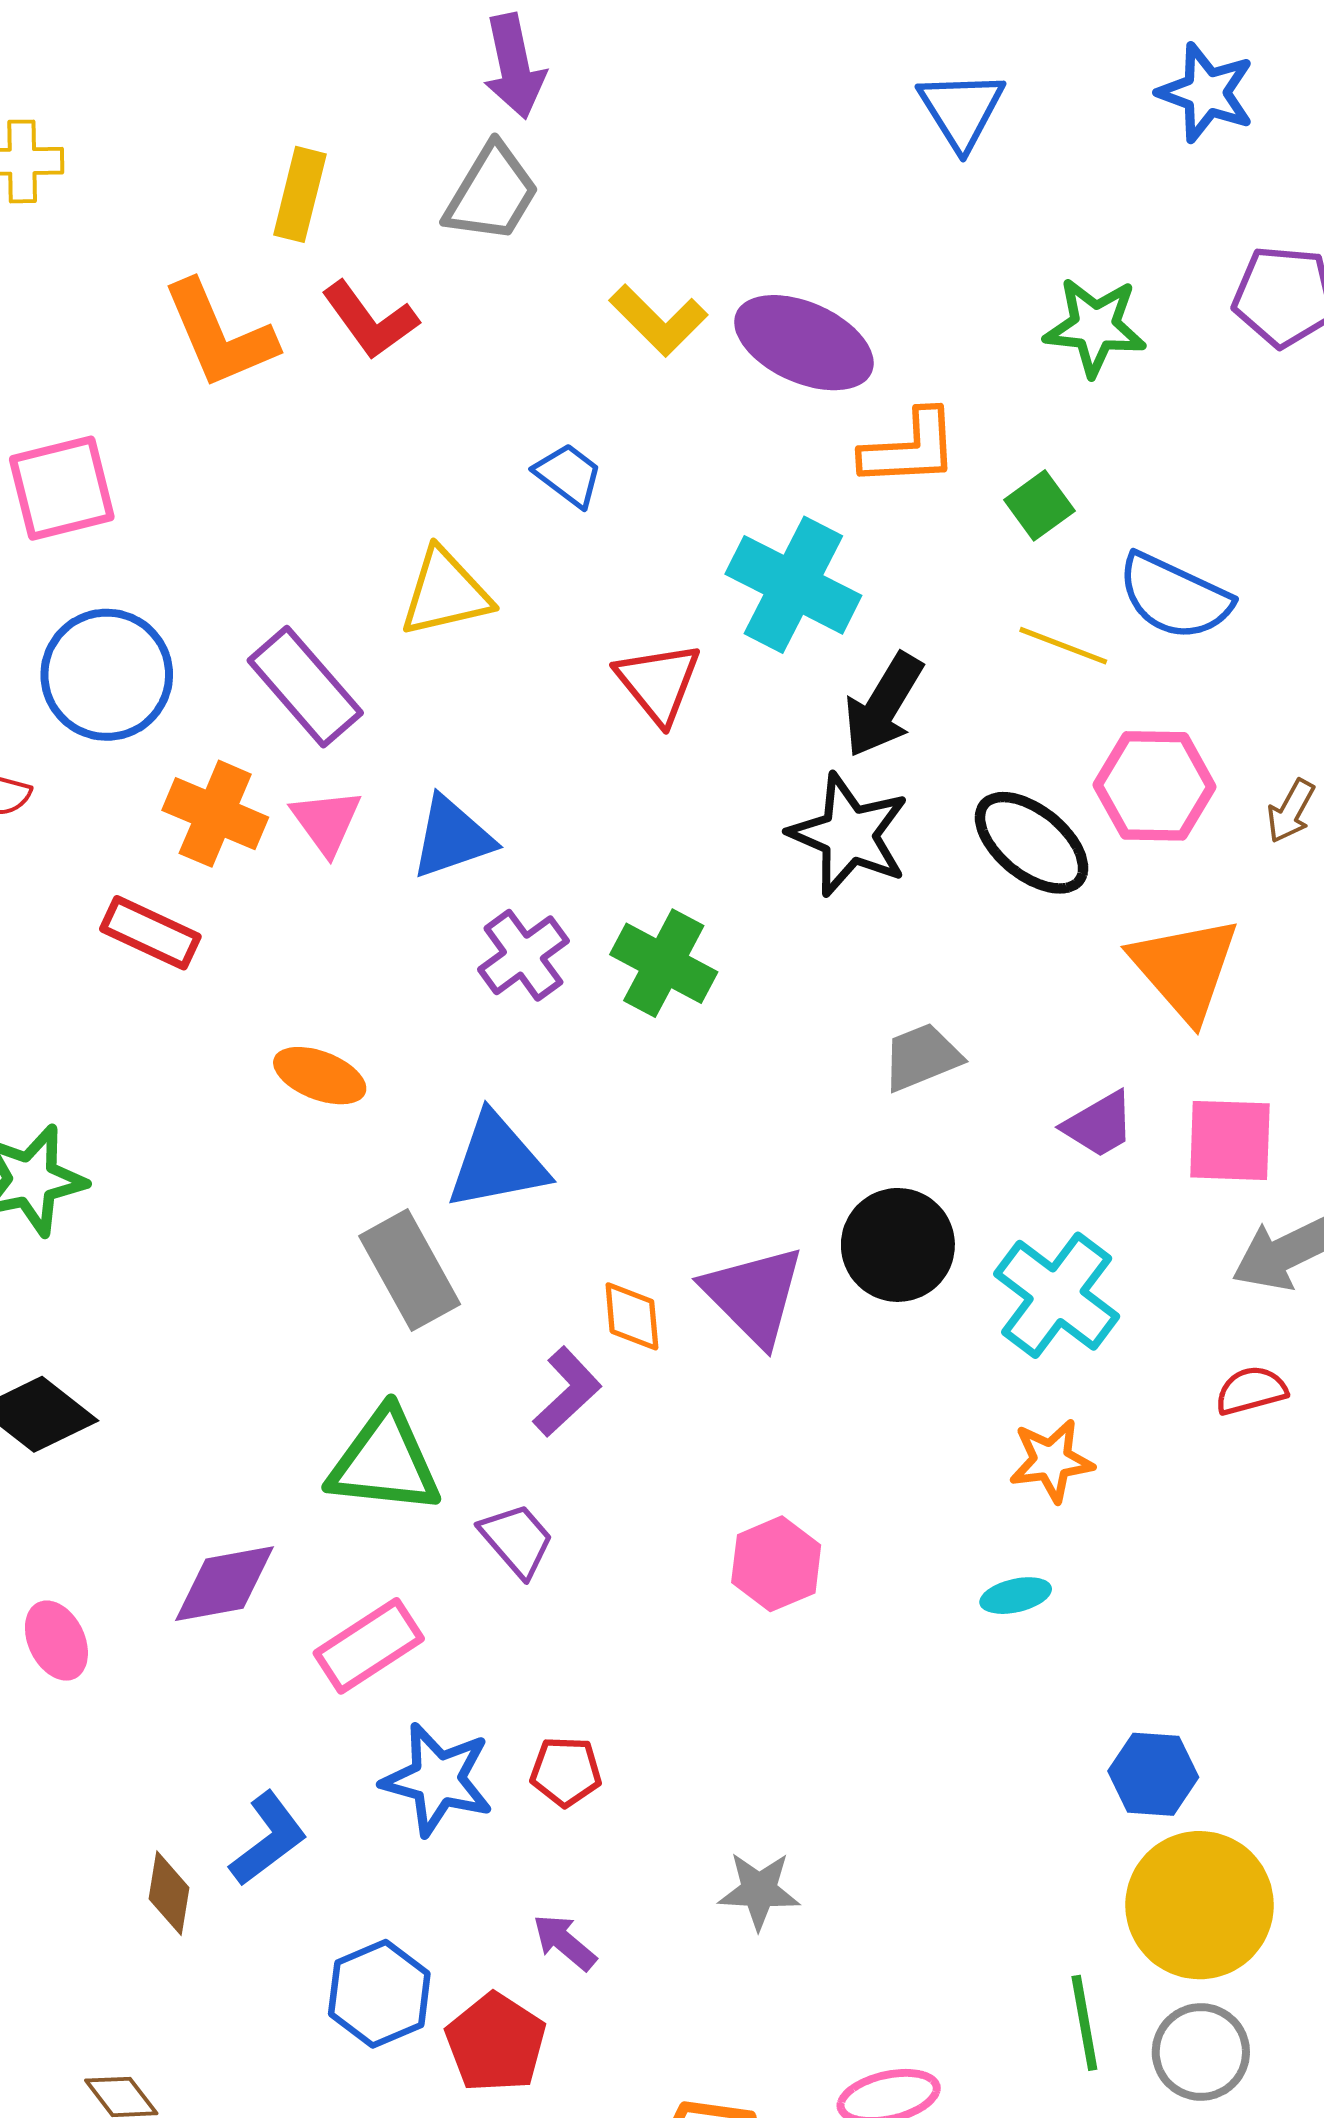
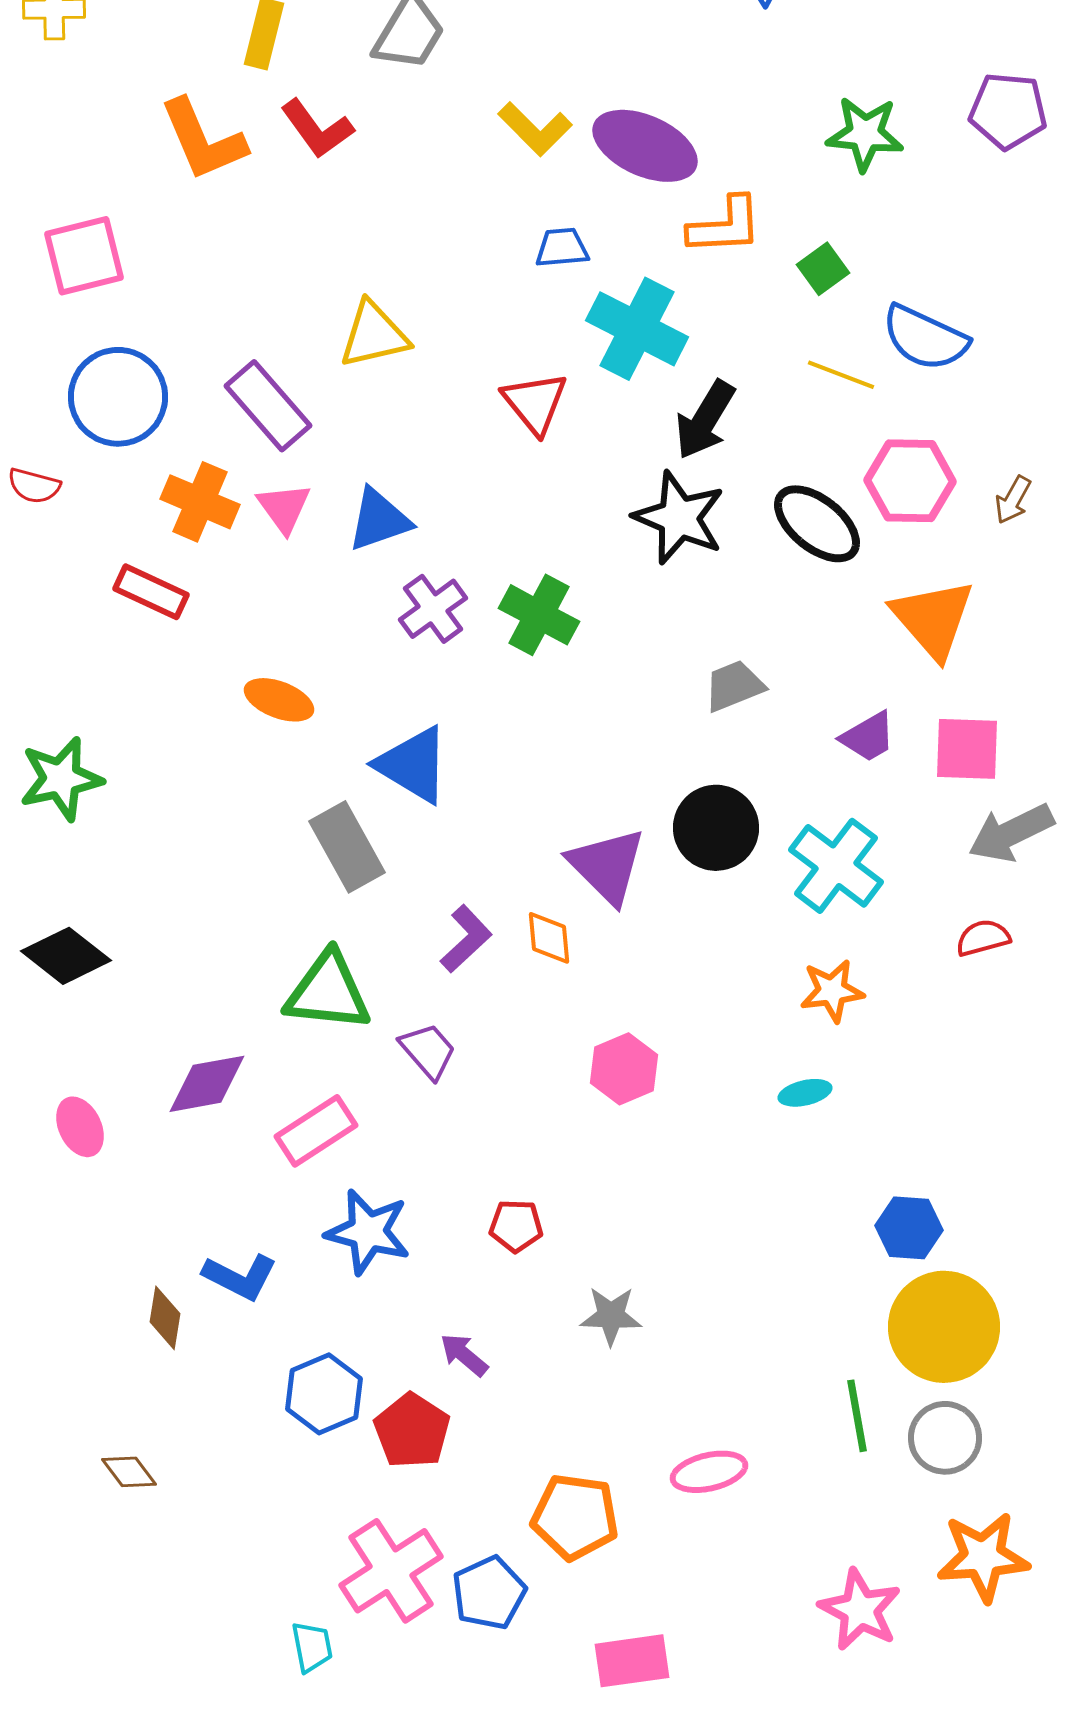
blue trapezoid: (568, 475) -> (562, 248), moved, turned -42
blue triangle: (497, 1162) -> (413, 765), turned 42
orange diamond: (632, 1316) -> (549, 938), moved
red pentagon: (566, 1772) -> (516, 1226), moved
blue L-shape: (268, 1839) -> (240, 1277), turned 64

